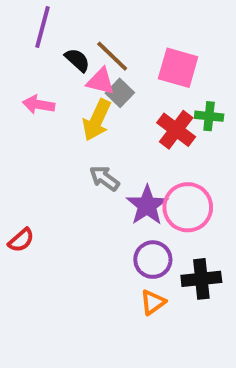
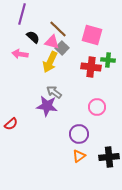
black semicircle: (77, 60) -> (33, 37), moved
red cross: (176, 130) -> (91, 67), turned -30
purple star: (147, 205) -> (47, 106), moved, turned -30
pink circle: (188, 207) -> (97, 107), size x0.7
black cross: (201, 279) -> (109, 157), moved

